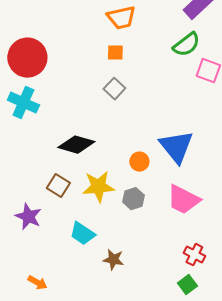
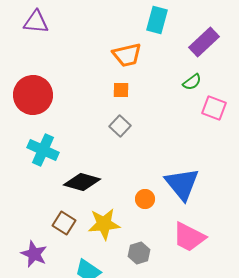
green semicircle: (186, 45) -> (192, 82), size x0.7
cyan cross: (23, 103) -> (43, 150), moved
gray hexagon: (133, 199) -> (139, 253), moved

